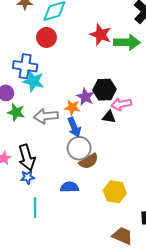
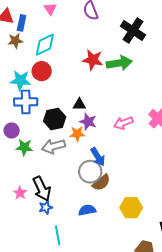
cyan star: (33, 81) -> (20, 80), moved
black hexagon: (104, 90) -> (55, 119), moved
black triangle: (109, 117) -> (79, 104), moved
blue arrow: (74, 127) -> (98, 157), moved

